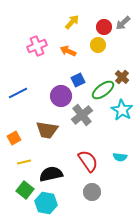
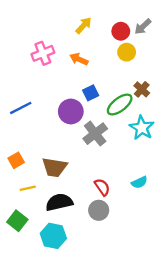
yellow circle: (98, 45) -> (127, 52), moved
brown trapezoid: (47, 130) -> (55, 167), moved
cyan semicircle: (120, 157) -> (139, 182), turned -32
red semicircle: (88, 161) -> (102, 187), size x0.7
green square: (25, 190) -> (17, 221), moved
gray circle: (92, 192) -> (99, 210), moved

